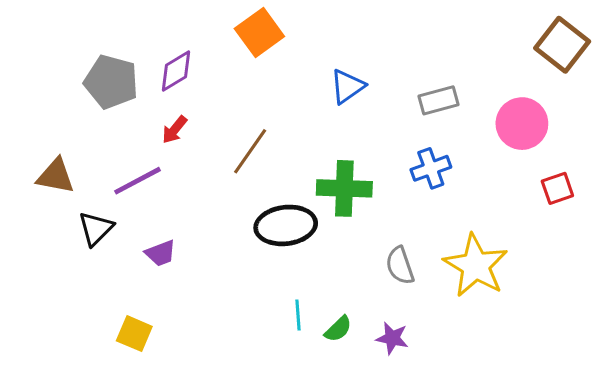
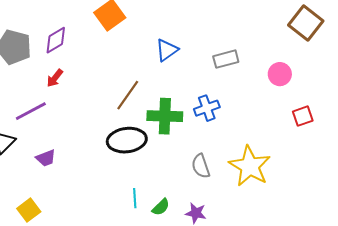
pink circle: (522, 124) -> (280, 74), size x0.7
brown line: (250, 151) -> (128, 95), moved
blue cross: (431, 168) -> (207, 108), moved
yellow square: (134, 334) -> (29, 210), turned 30

